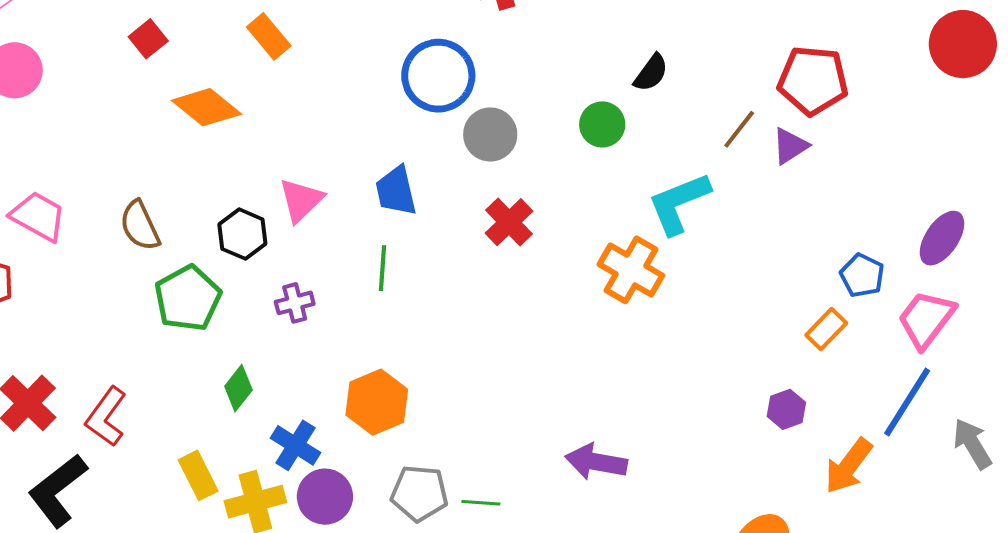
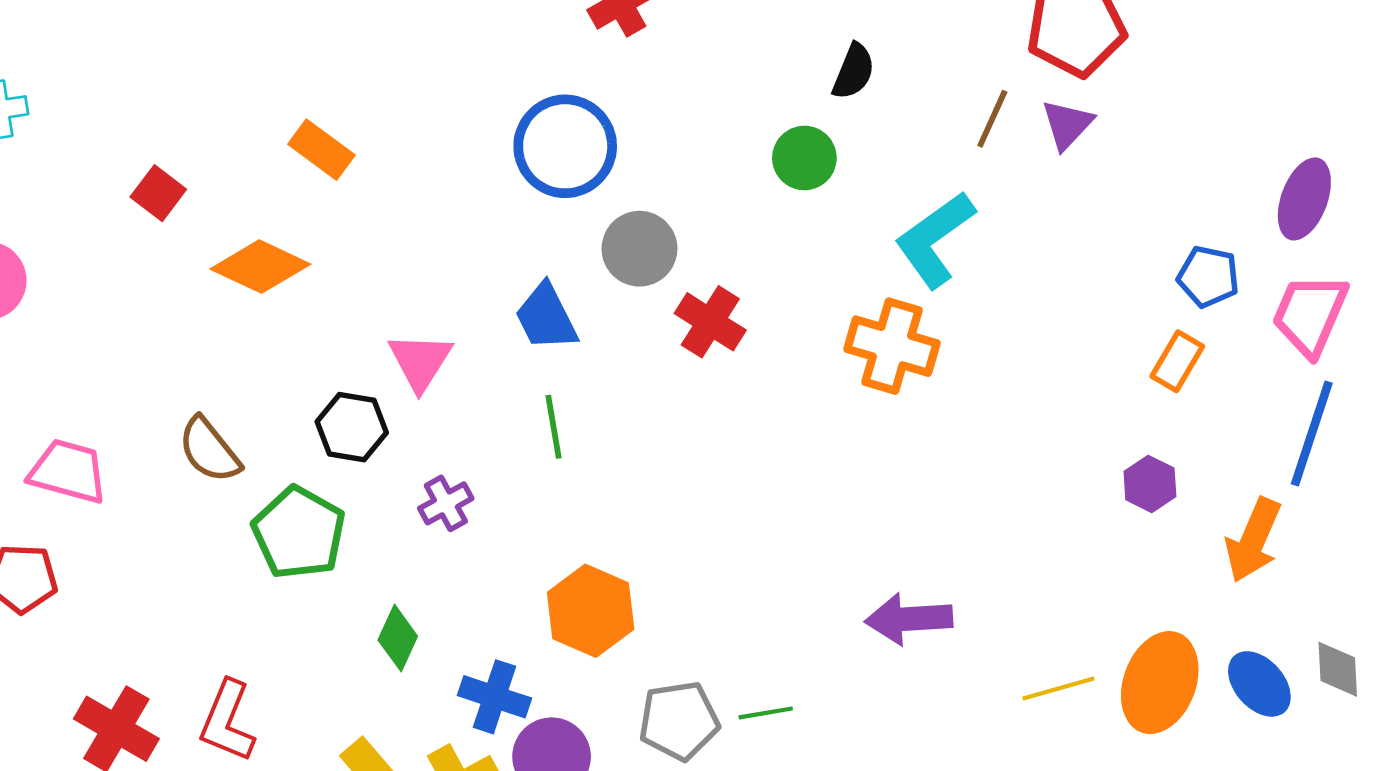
gray circle: (490, 134) -> (639, 249), moved

